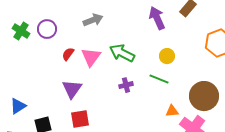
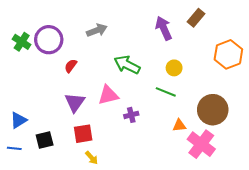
purple circle: (47, 29) -> (49, 40), size x1.4
pink triangle: (91, 57) -> (108, 95), moved, turned 40
purple cross: (126, 85) -> (131, 115), moved

